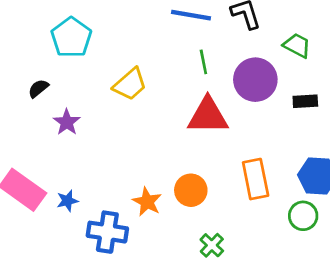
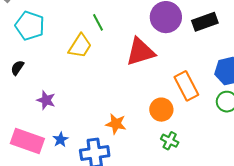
green line: (203, 62) -> (98, 22), moved
black rectangle: (305, 101) -> (205, 22), size x1.4
purple star: (67, 122) -> (46, 100), moved
orange circle: (191, 190) -> (161, 110), moved

